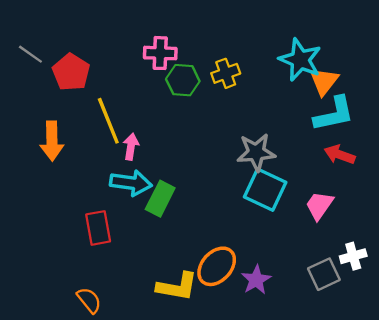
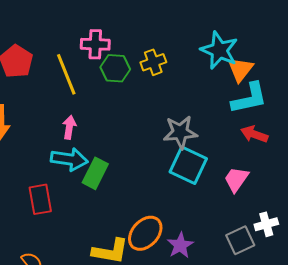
yellow line: (108, 121) -> (66, 74), moved

